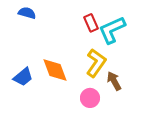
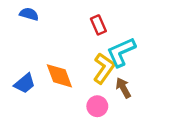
cyan L-shape: (112, 30) -> (121, 52), moved

